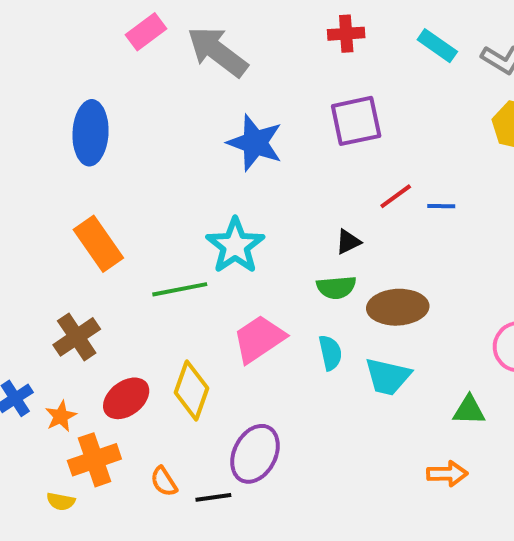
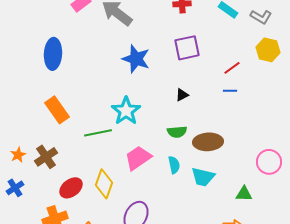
red line: (396, 196) -> (232, 68), moved
black triangle: (348, 242) -> (182, 95), moved
orange star: (61, 416) -> (18, 155), moved

